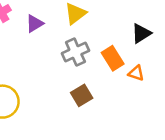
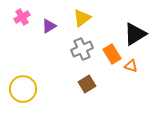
black triangle: (141, 33) -> (135, 34), size x1.4

